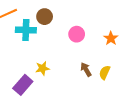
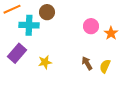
pink circle: (77, 34) -> (91, 26), moved
purple rectangle: (23, 85) -> (17, 53), moved

